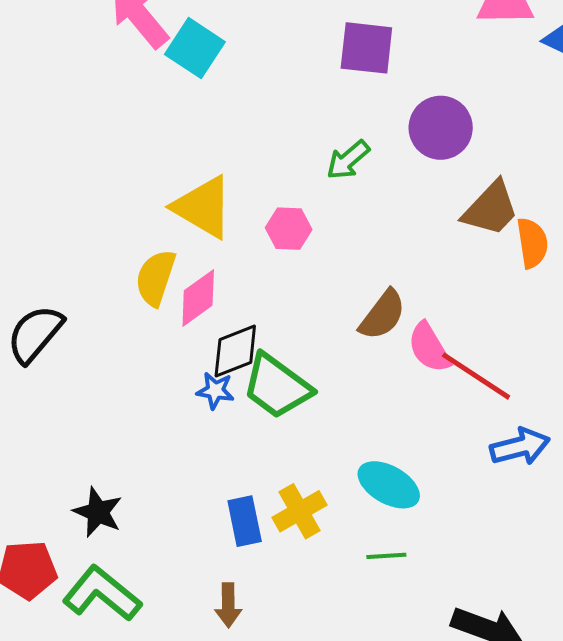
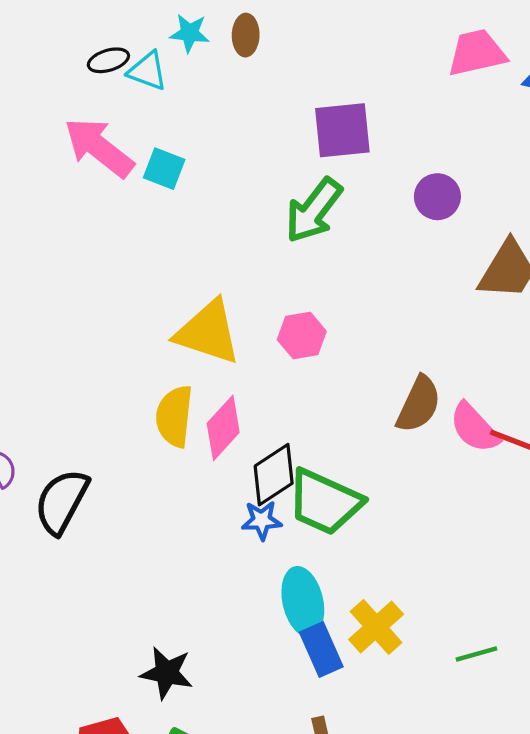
cyan square: (195, 48) -> (164, 169), size x0.7
purple circle: (441, 128) -> (437, 197), size x0.7
green arrow: (348, 160) -> (314, 210), moved, size x1.4
cyan ellipse: (389, 485) -> (303, 602), moved, turned 60

